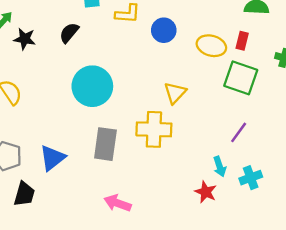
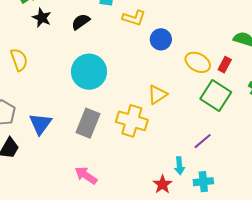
blue triangle: (52, 158) -> (40, 124), turned -30

